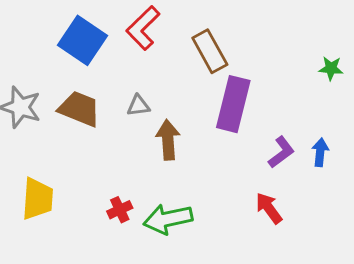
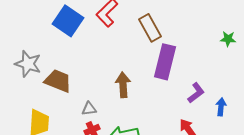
gray triangle: (138, 106) -> (89, 109), moved
brown trapezoid: (79, 109) -> (58, 81), moved
blue arrow: (320, 152) -> (221, 107), moved

